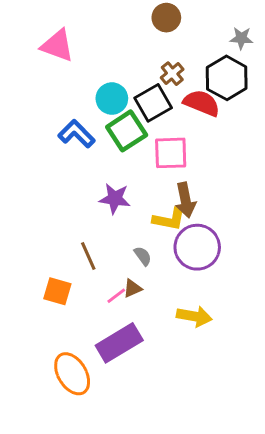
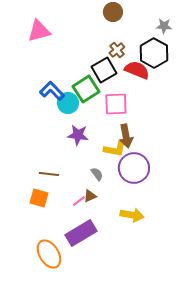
pink triangle: (57, 46) -> (39, 31), turned -35
cyan circle: (112, 99) -> (68, 103), moved
brown line: (88, 256) -> (49, 174), moved, turned -60

